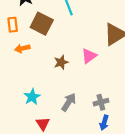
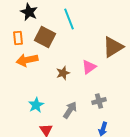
orange arrow: (22, 48) -> (27, 60), size x1.5
gray cross: (101, 102) -> (99, 101), moved

